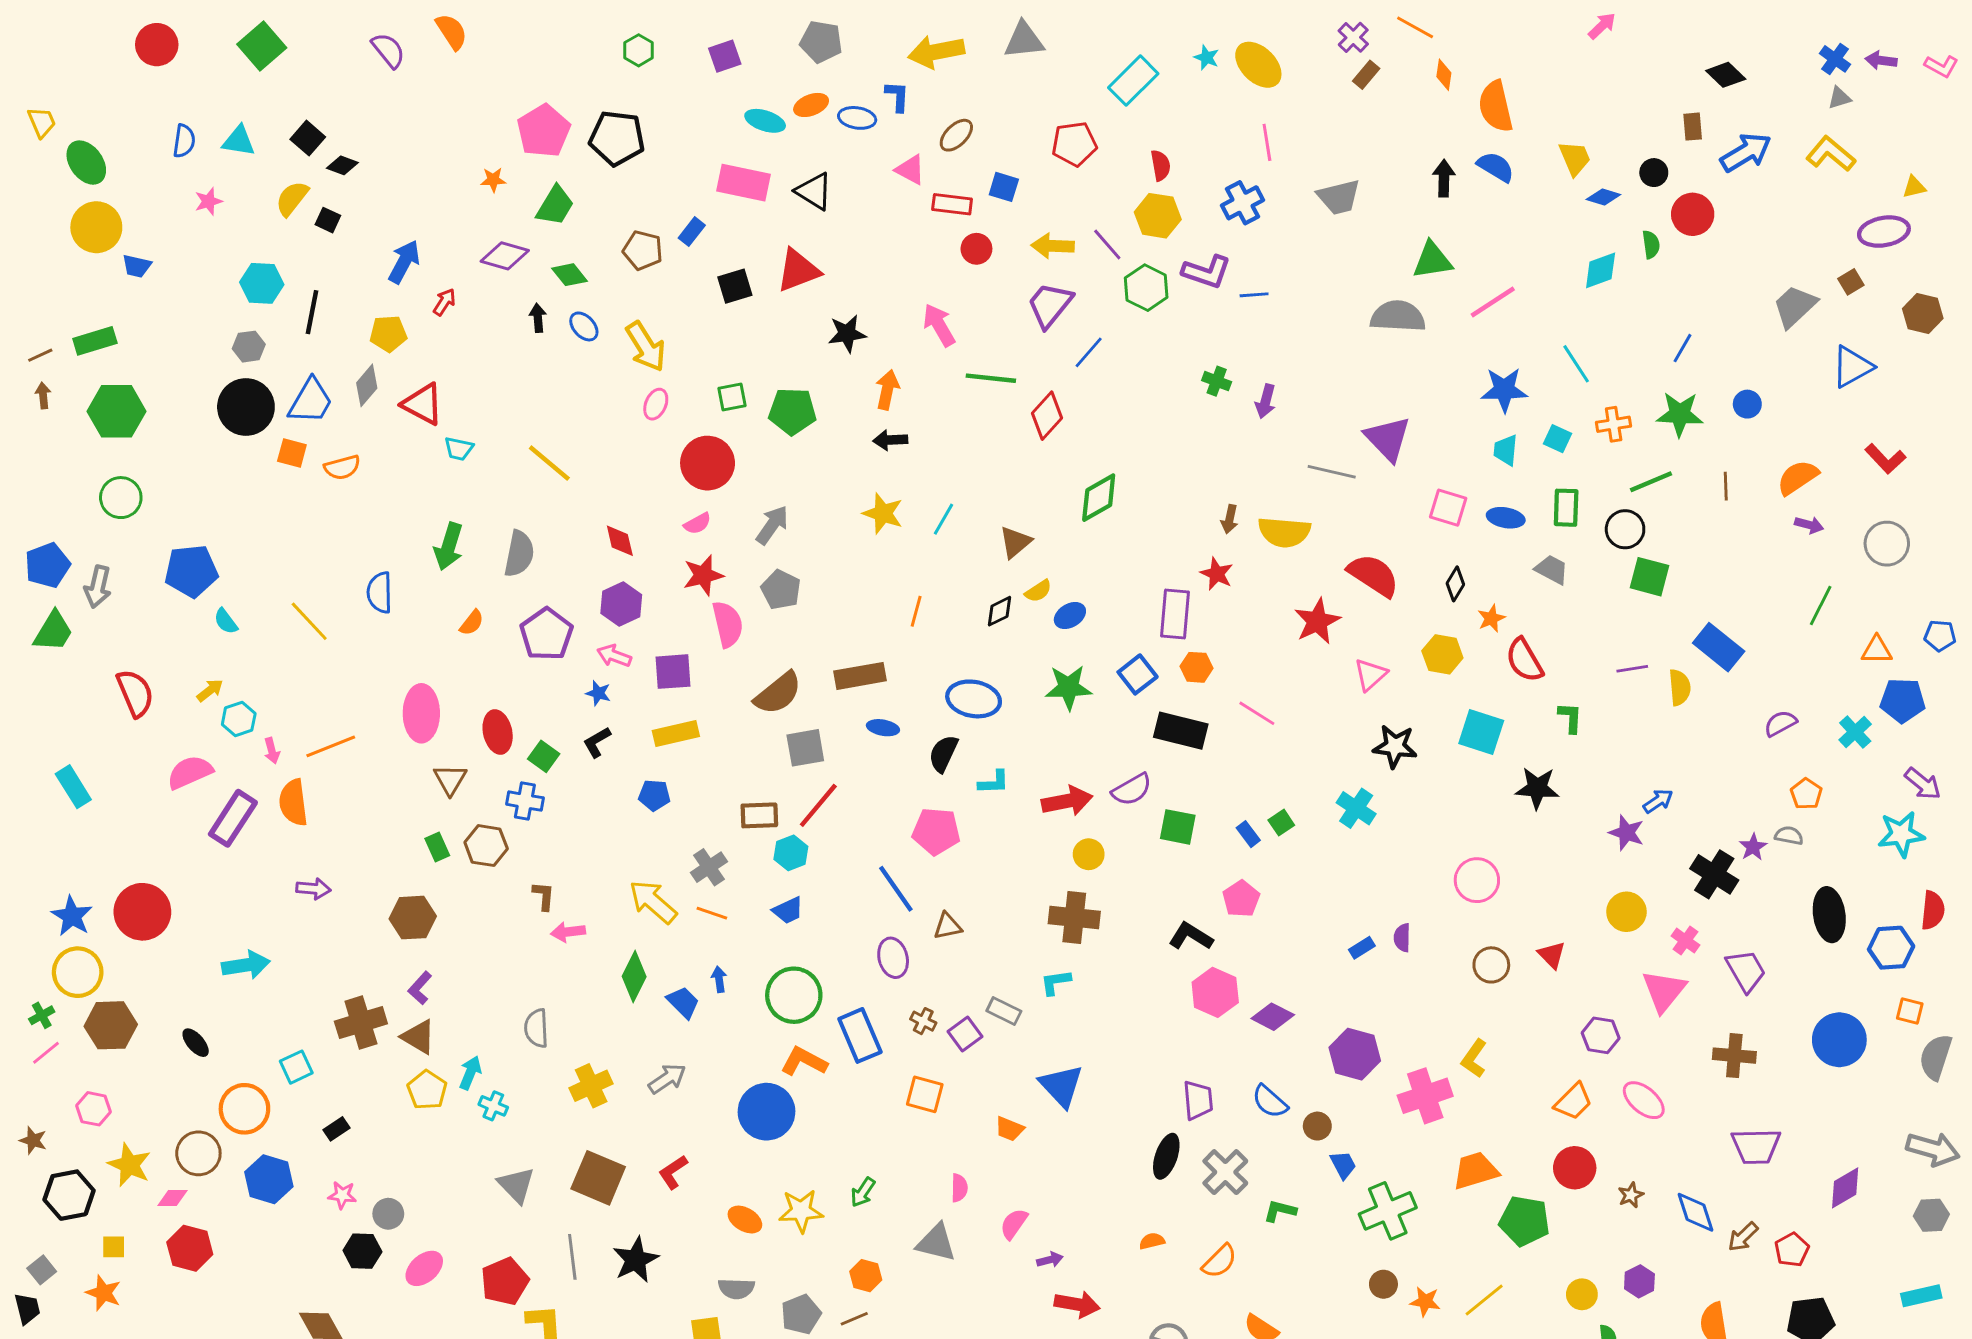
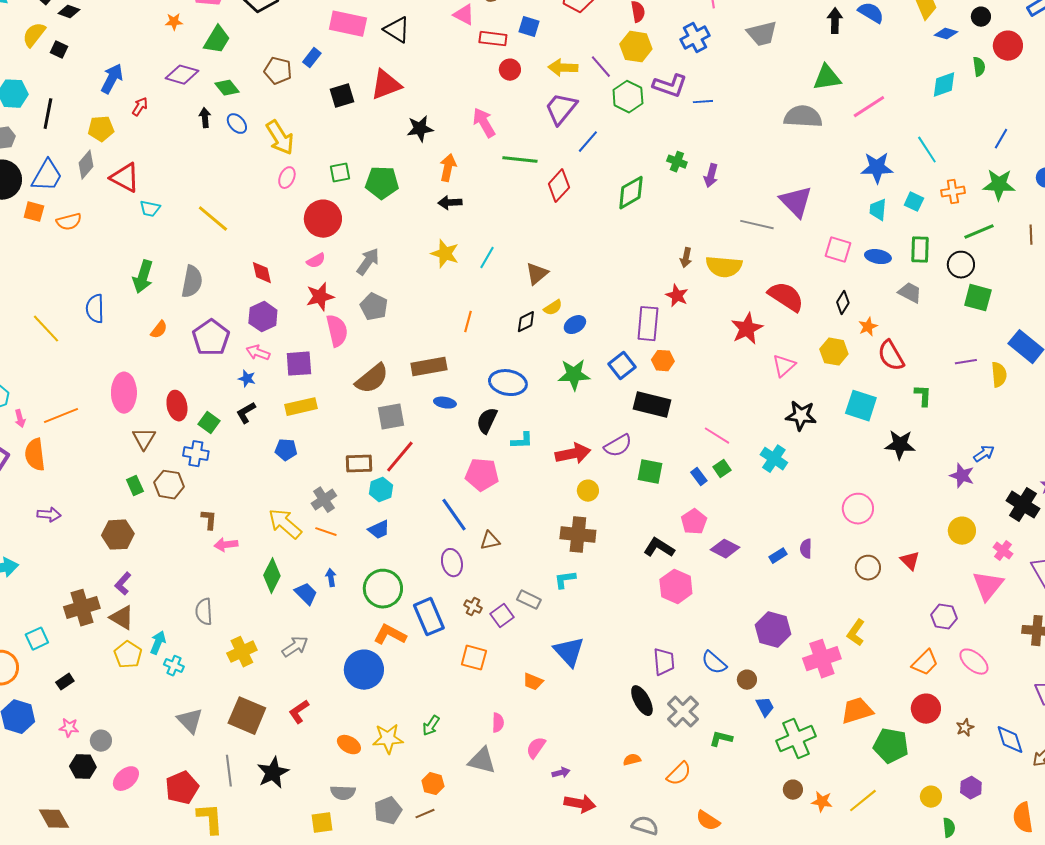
green diamond: (1099, 498) -> (631, 193), moved
pink line: (1257, 713) -> (717, 436), moved
purple diamond: (1273, 1017) -> (725, 549), moved
black ellipse: (1166, 1156) -> (642, 701), turned -48

